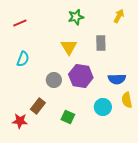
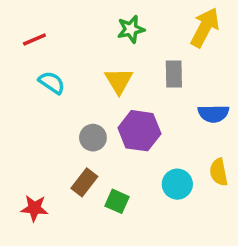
yellow arrow: (119, 16) -> (205, 27), size x1.6
cyan semicircle: (23, 59) -> (52, 83), moved, turned -77
blue semicircle: (117, 79) -> (213, 114), moved
brown rectangle: (38, 106) -> (84, 182), moved

